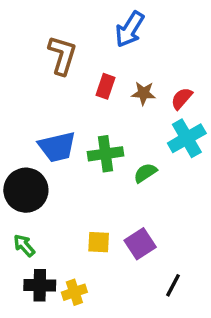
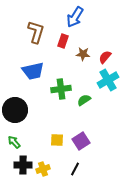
red rectangle: (106, 86) -> (63, 41), moved
blue trapezoid: (57, 147) -> (33, 71), moved
black line: (173, 285) -> (75, 169), moved

